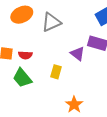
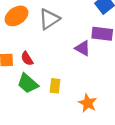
red semicircle: (25, 55) -> (27, 59), turned 64
yellow rectangle: (56, 72) -> (55, 86), moved

